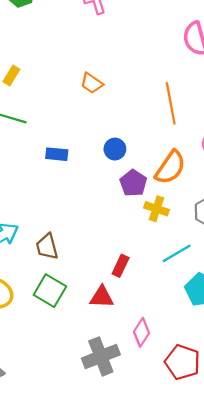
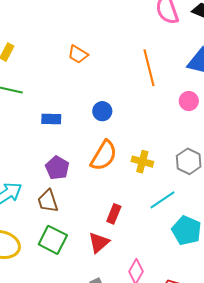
orange semicircle: (170, 167) -> (104, 156), moved
purple pentagon: (133, 183) -> (57, 168), moved
red triangle: (102, 297) -> (99, 243), turned -40

